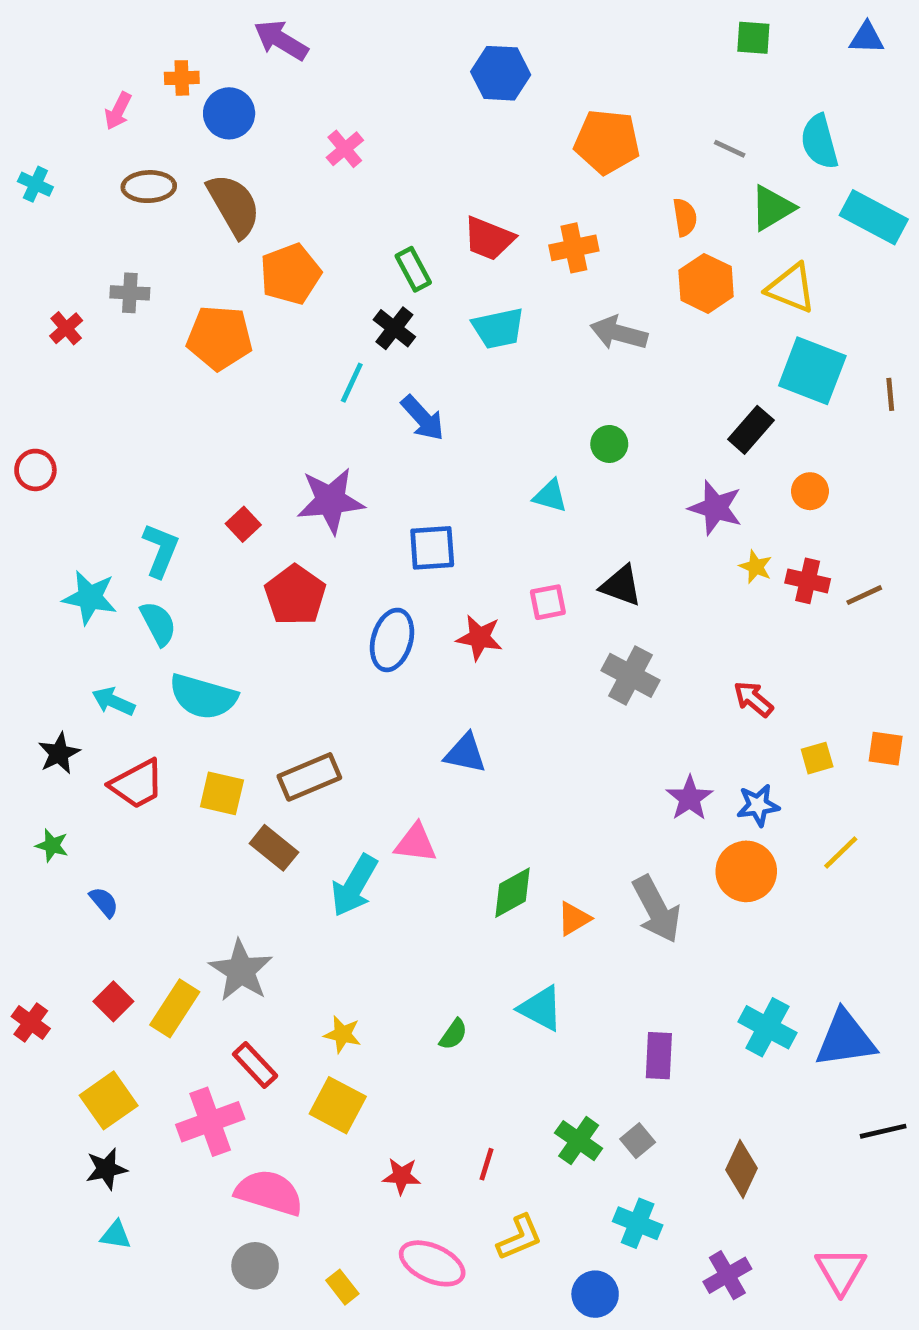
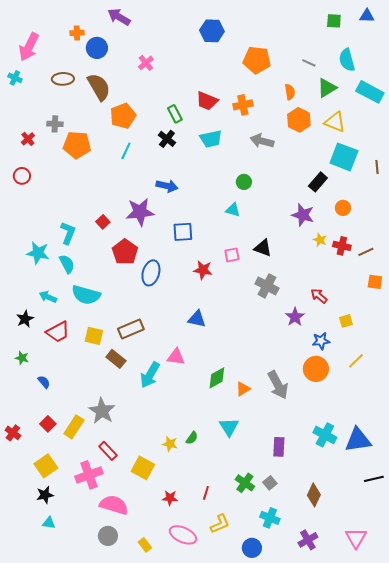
green square: (753, 38) -> (334, 21), moved
pink arrow: (118, 111) -> (29, 47), moved, size x1.8
orange pentagon: (220, 338) -> (77, 145), moved
cyan line: (352, 383) -> (126, 151), moved
blue arrow: (423, 418) -> (167, 186), moved, turned -35
green circle: (609, 444) -> (244, 182), moved
red circle: (35, 470) -> (22, 176), moved
blue ellipse: (392, 640) -> (151, 273), moved
orange square: (886, 749) -> (375, 282), moved
purple star: (690, 798) -> (295, 317), moved
cyan triangle: (541, 1008) -> (229, 427), turned 30
yellow star: (342, 1034) -> (170, 444), moved

